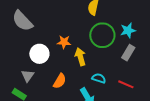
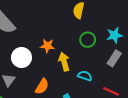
green circle: (102, 35) -> (88, 40), size x0.6
cyan semicircle: (99, 78) -> (85, 76), moved

